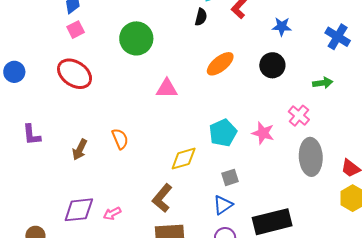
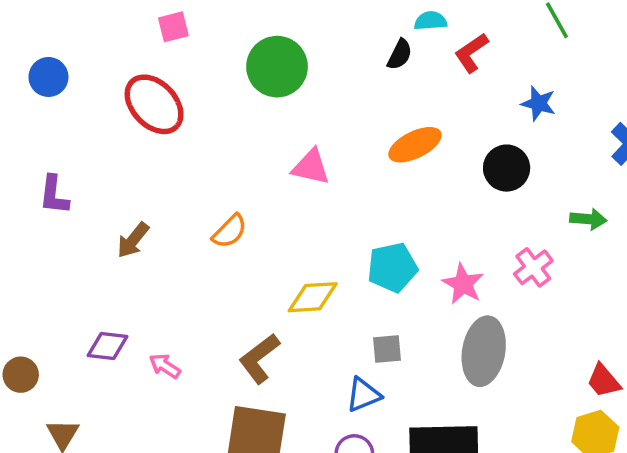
orange semicircle: (120, 139) -> (230, 231), moved, turned 55
gray ellipse: (311, 157) -> (484, 351), moved
purple diamond: (79, 210) -> (107, 346), size x0.7
pink arrow: (112, 214) -> (165, 366), turned 48

